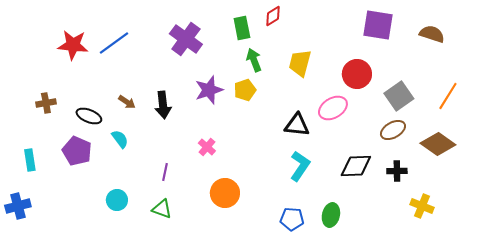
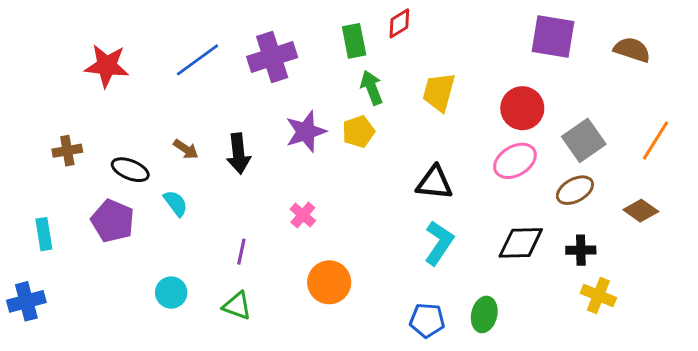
purple cross: (186, 39) -> (272, 57), turned 36
blue line: (114, 43) -> (198, 60), moved
pink ellipse: (333, 108) -> (515, 161), moved
brown diamond: (438, 144) -> (641, 211), size x0.7
yellow cross: (422, 206) -> (598, 295), moved

